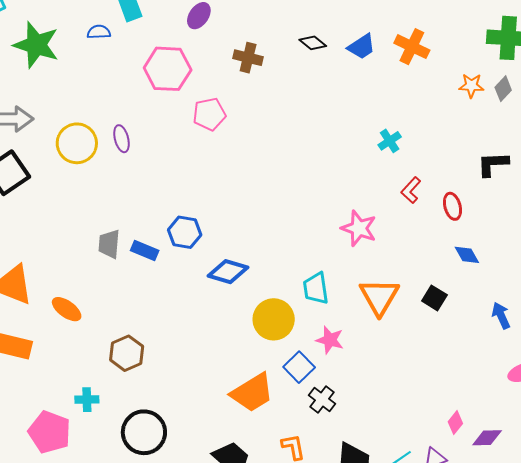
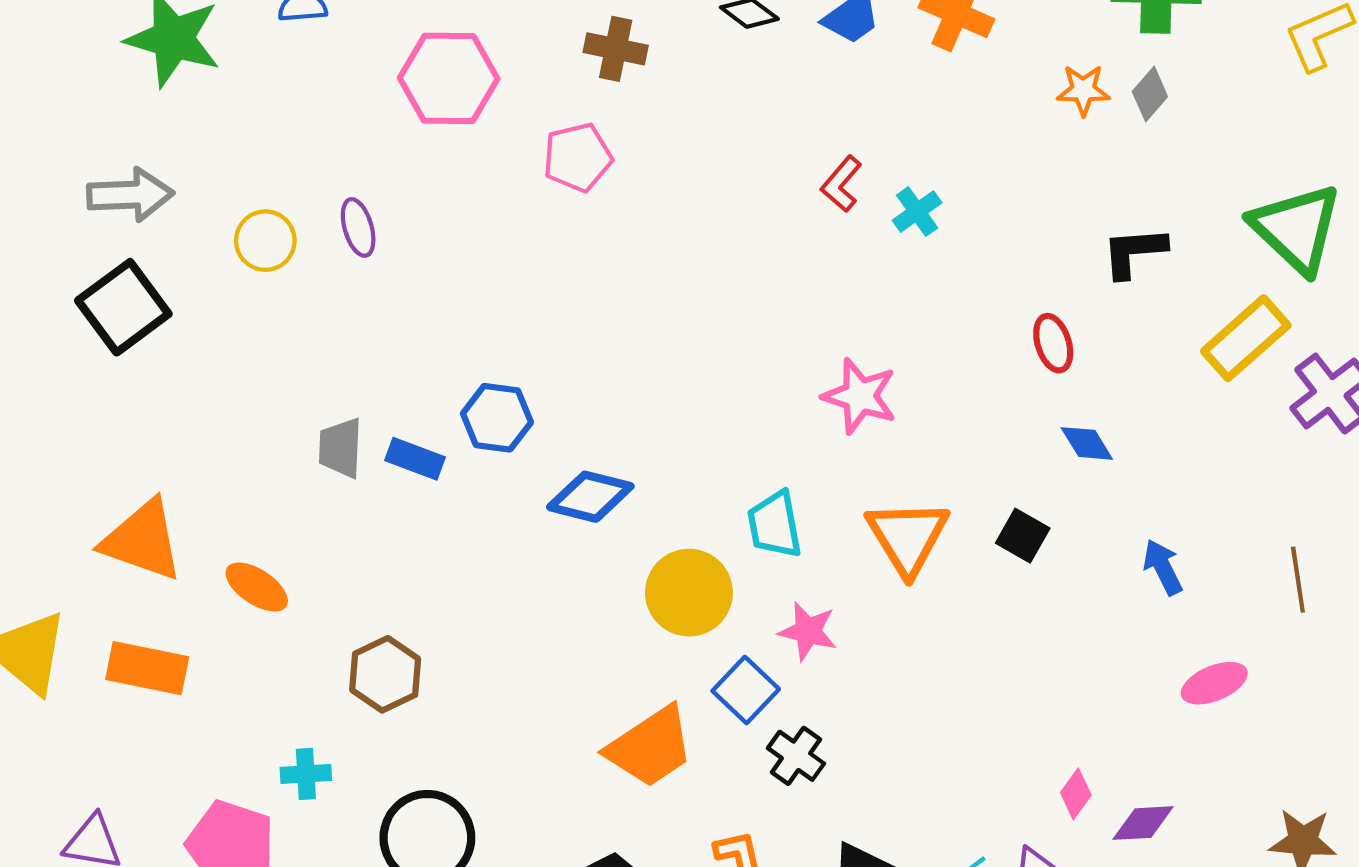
pink pentagon: (209, 114) -> (578, 157), moved
yellow circle: (77, 143) -> (265, 241), size x0.7
red L-shape: (411, 190) -> (841, 184), moved

